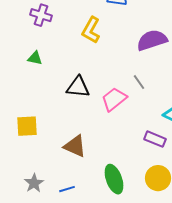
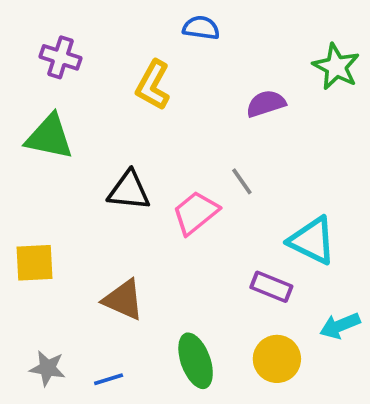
purple semicircle: (152, 40) -> (266, 104), size x0.7
green triangle: (35, 58) -> (49, 137), size x1.8
gray star: (34, 183) -> (48, 368), turned -30

